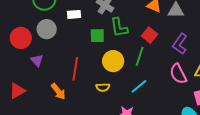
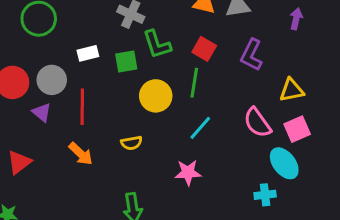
white rectangle: (74, 14) -> (88, 53), moved
gray circle: (47, 29) -> (52, 80), moved
red line: (75, 69) -> (82, 107), moved
pink semicircle: (178, 74) -> (257, 123), moved
yellow semicircle: (103, 87) -> (132, 143), moved

